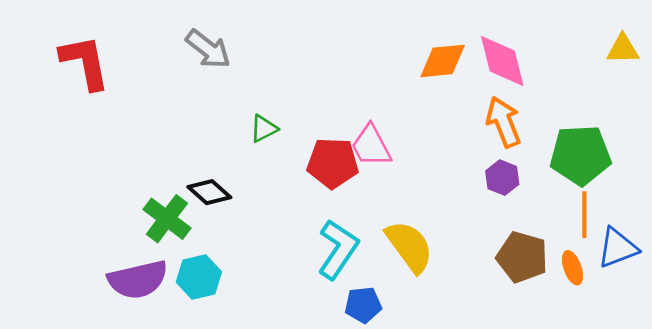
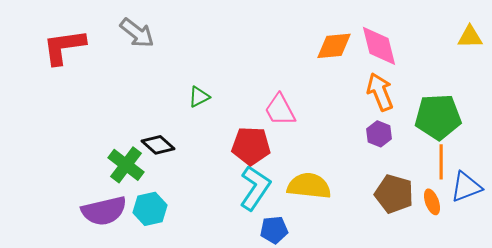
gray arrow: (208, 49) -> (137, 33), moved
red L-shape: (85, 62) -> (64, 47), turned -87
red pentagon: (333, 163) -> (251, 146), moved
yellow semicircle: (409, 246) -> (309, 186), turned -48

